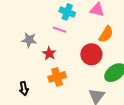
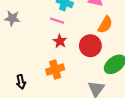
gray star: (29, 40) -> (12, 18), moved
red star: (49, 53) -> (60, 41), moved

